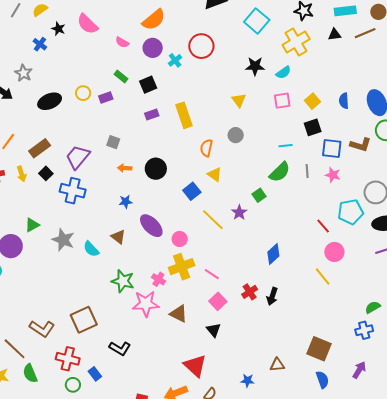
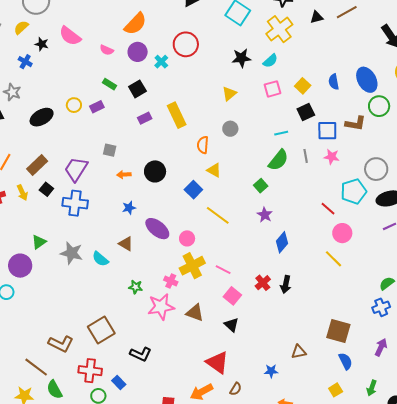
yellow triangle: (239, 100) -> (229, 94), turned 35
purple star: (239, 212) -> (265, 215), moved
green star: (123, 281) -> (136, 287), size x0.6

